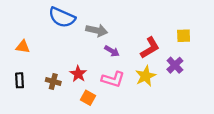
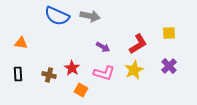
gray arrow: (97, 30) -> (90, 16), moved
purple cross: (175, 65) -> (169, 66), moved

